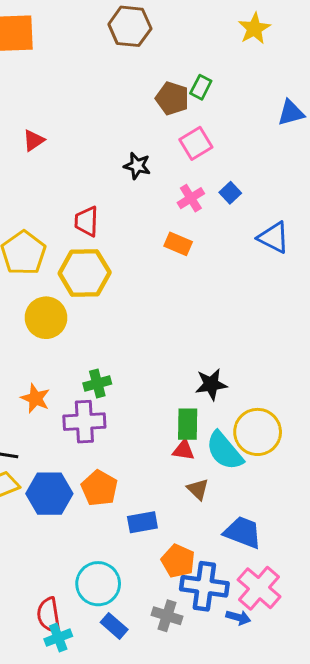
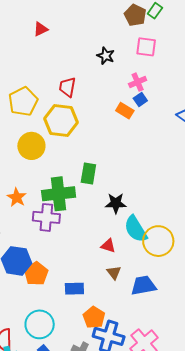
pink square: (196, 143) -> (146, 47), turned 30
blue square: (230, 193) -> (140, 100), moved
green cross: (97, 383) -> (59, 194), size x1.8
black star: (211, 384) -> (116, 203), moved
green rectangle: (188, 424) -> (88, 173), moved
cyan semicircle: (225, 451) -> (136, 229), moved
orange pentagon: (99, 488) -> (36, 274), moved
blue trapezoid: (243, 532) -> (143, 285), moved, turned -40

